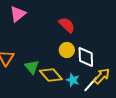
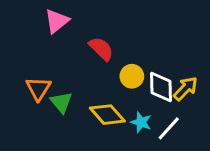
red semicircle: (67, 25) -> (101, 49), moved
green triangle: (32, 67) -> (61, 102), moved
yellow arrow: (102, 76) -> (186, 89), moved

